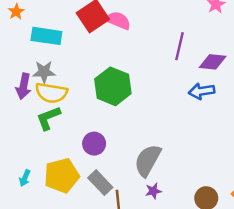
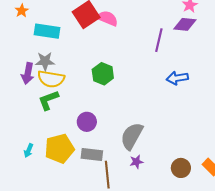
purple diamond: (213, 62) -> (185, 24), moved
green hexagon: (113, 86) -> (103, 74), size x0.7
gray rectangle: (100, 183) -> (92, 155), turned -40

